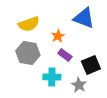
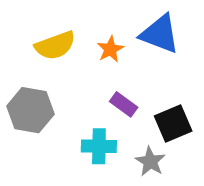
orange star: (58, 36) -> (110, 49), moved
gray hexagon: (28, 53) -> (30, 110), moved

